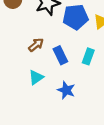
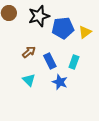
cyan triangle: (36, 77) -> (29, 80), turned -40
blue star: (66, 90) -> (60, 82), moved

